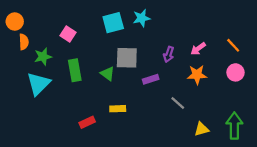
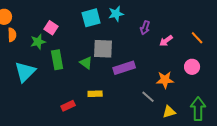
purple arrow: (169, 54) -> (145, 28), moved
green star: (43, 57) -> (38, 42), moved
pink circle: (235, 72) -> (192, 67), moved
orange star: (197, 75) -> (165, 80), moved
purple rectangle: (151, 79) -> (124, 68), size x1.5
gray line: (178, 103) -> (148, 97), moved

